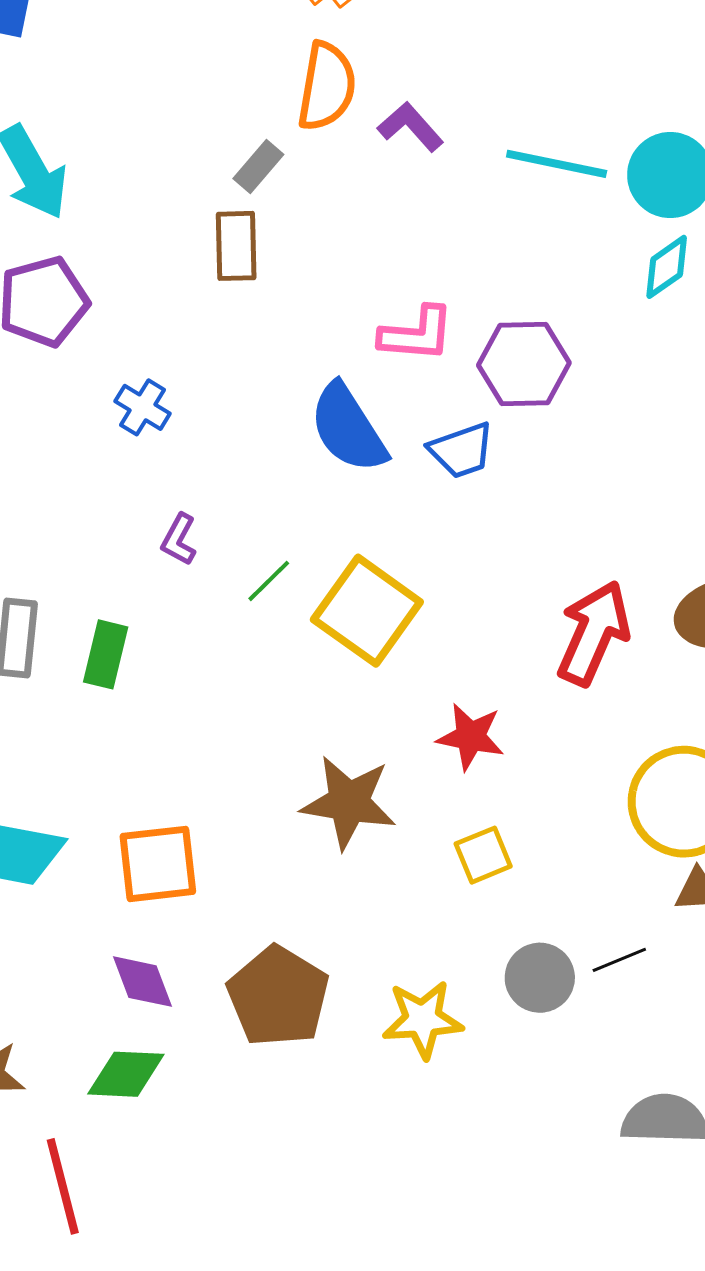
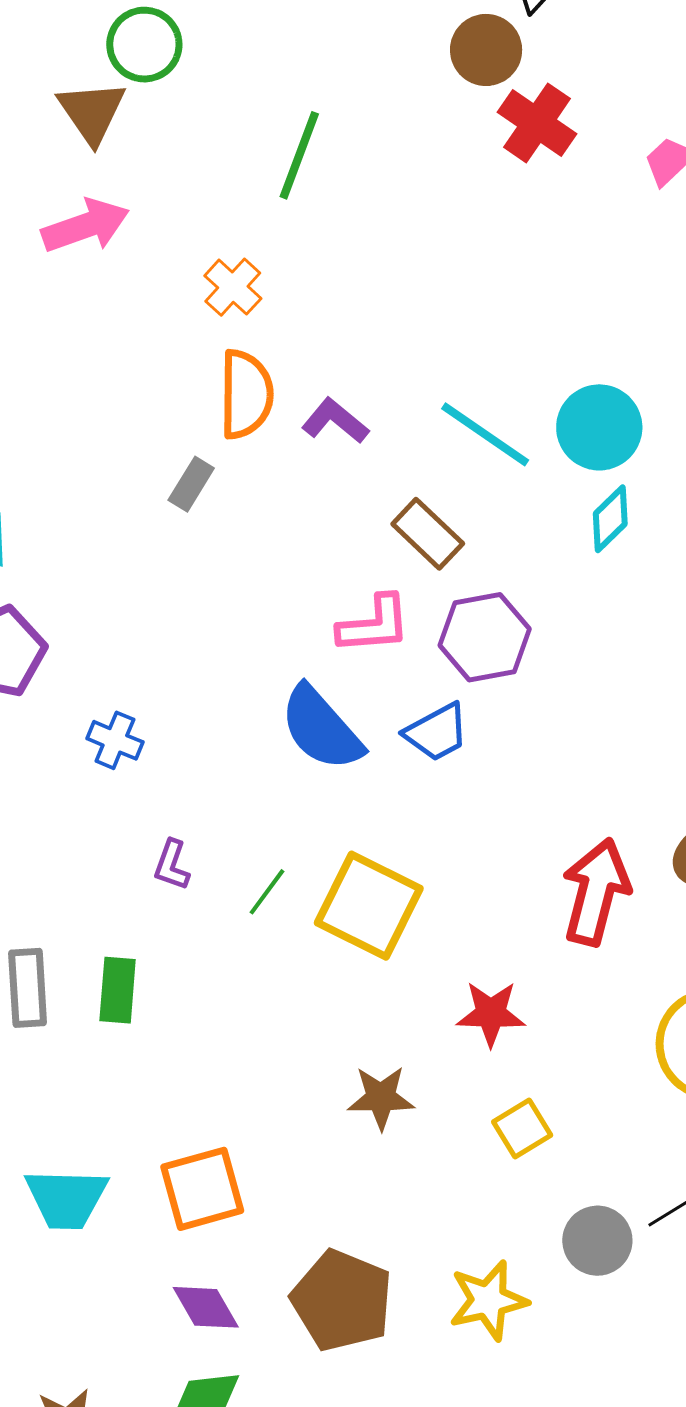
cyan line: (557, 164) -> (485, 434), turned 32
brown rectangle: (236, 246) -> (428, 534), moved, turned -36
brown star: (349, 802) -> (381, 1098), size x0.7

